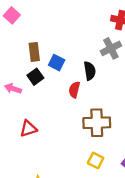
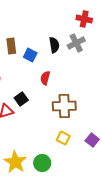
black semicircle: (90, 71) -> (54, 45), moved
black square: (35, 77) -> (21, 99), moved

